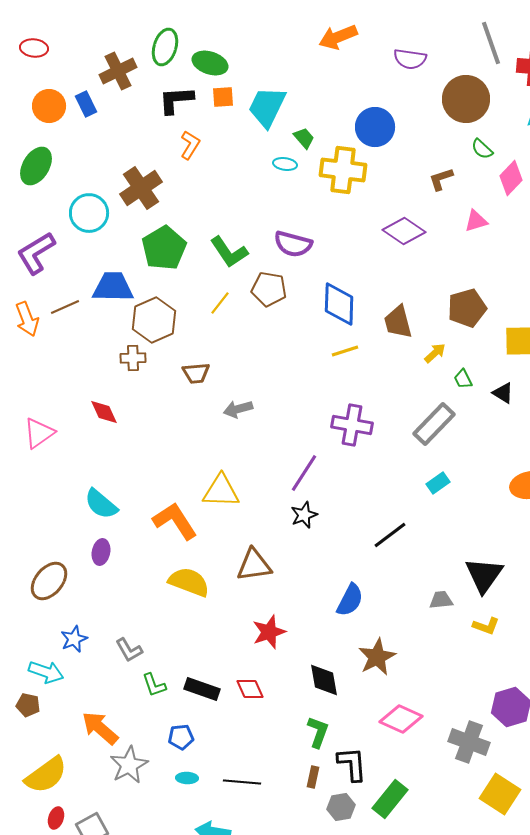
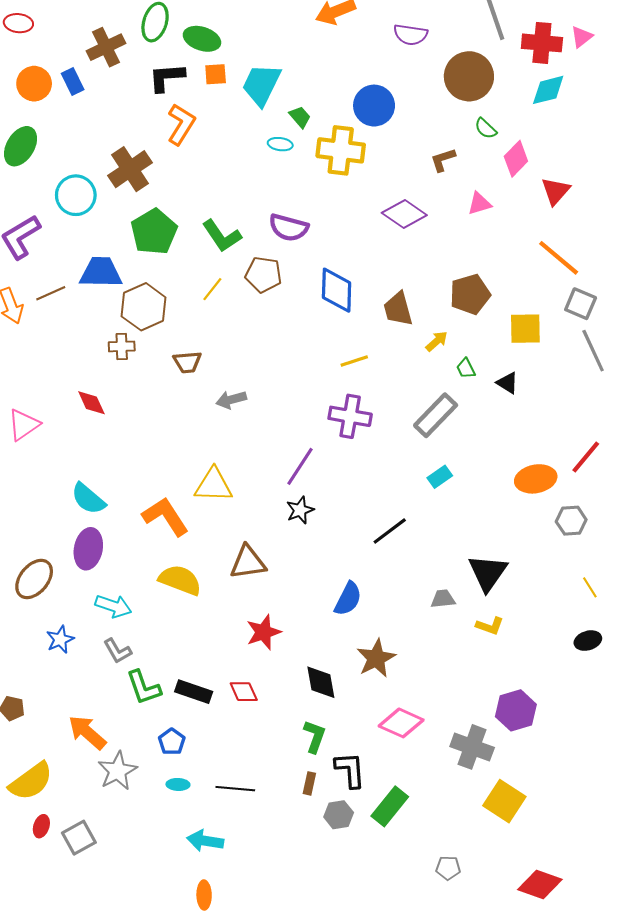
orange L-shape: (190, 145) -> (181, 124), size x1.4
yellow line: (345, 351) -> (354, 361), moved
purple ellipse: (101, 552) -> (88, 549), size x1.5
cyan arrow: (46, 672) -> (113, 606), moved
green L-shape: (154, 685) -> (144, 687), size x1.4
blue pentagon: (181, 737) -> (172, 742), turned -30

